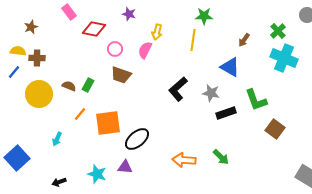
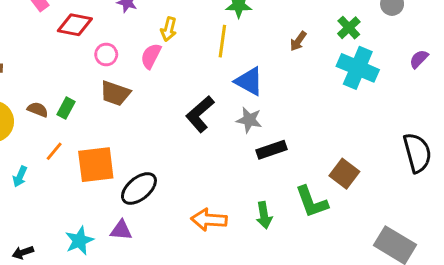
blue triangle: (230, 67) -> (249, 81), moved
green L-shape: (256, 100) -> (312, 202), moved
cyan arrow: (57, 139) -> (20, 177), moved
green arrow: (221, 157) -> (264, 215), turned 36
cyan star: (97, 174) -> (79, 241), turned 30

